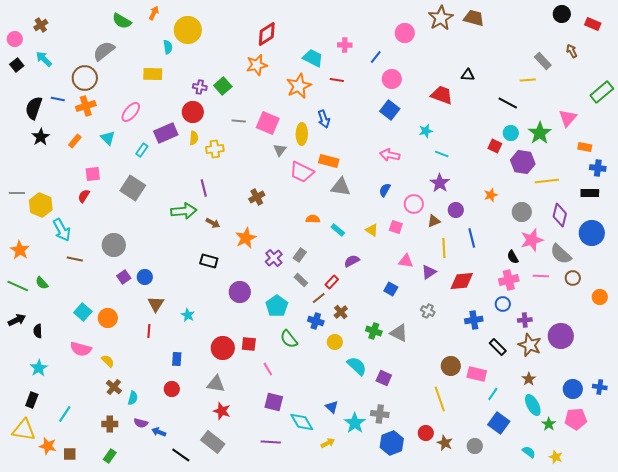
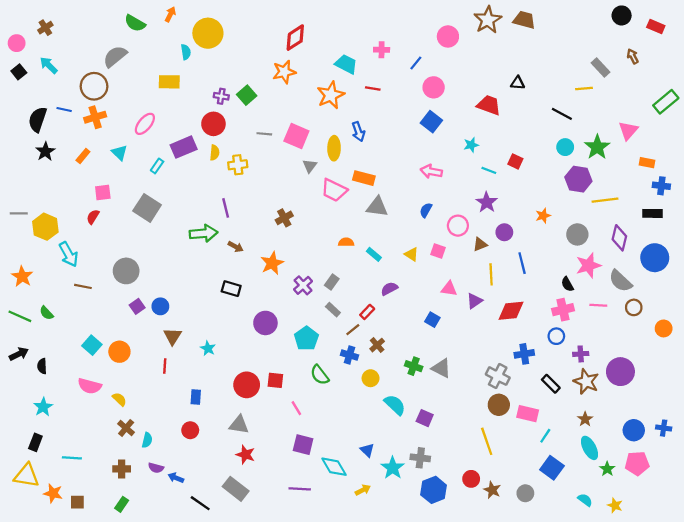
red square: (495, 146) -> (515, 161), moved
gray cross: (428, 311) -> (498, 376), moved, size x1.5
cyan line: (65, 414) -> (72, 458), turned 60

